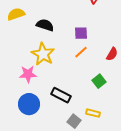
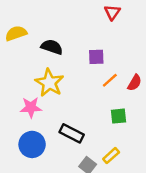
orange line: (81, 52) -> (110, 80), moved
green square: (99, 81) -> (118, 116), turned 32
yellow rectangle: (93, 113) -> (111, 156), turned -56

